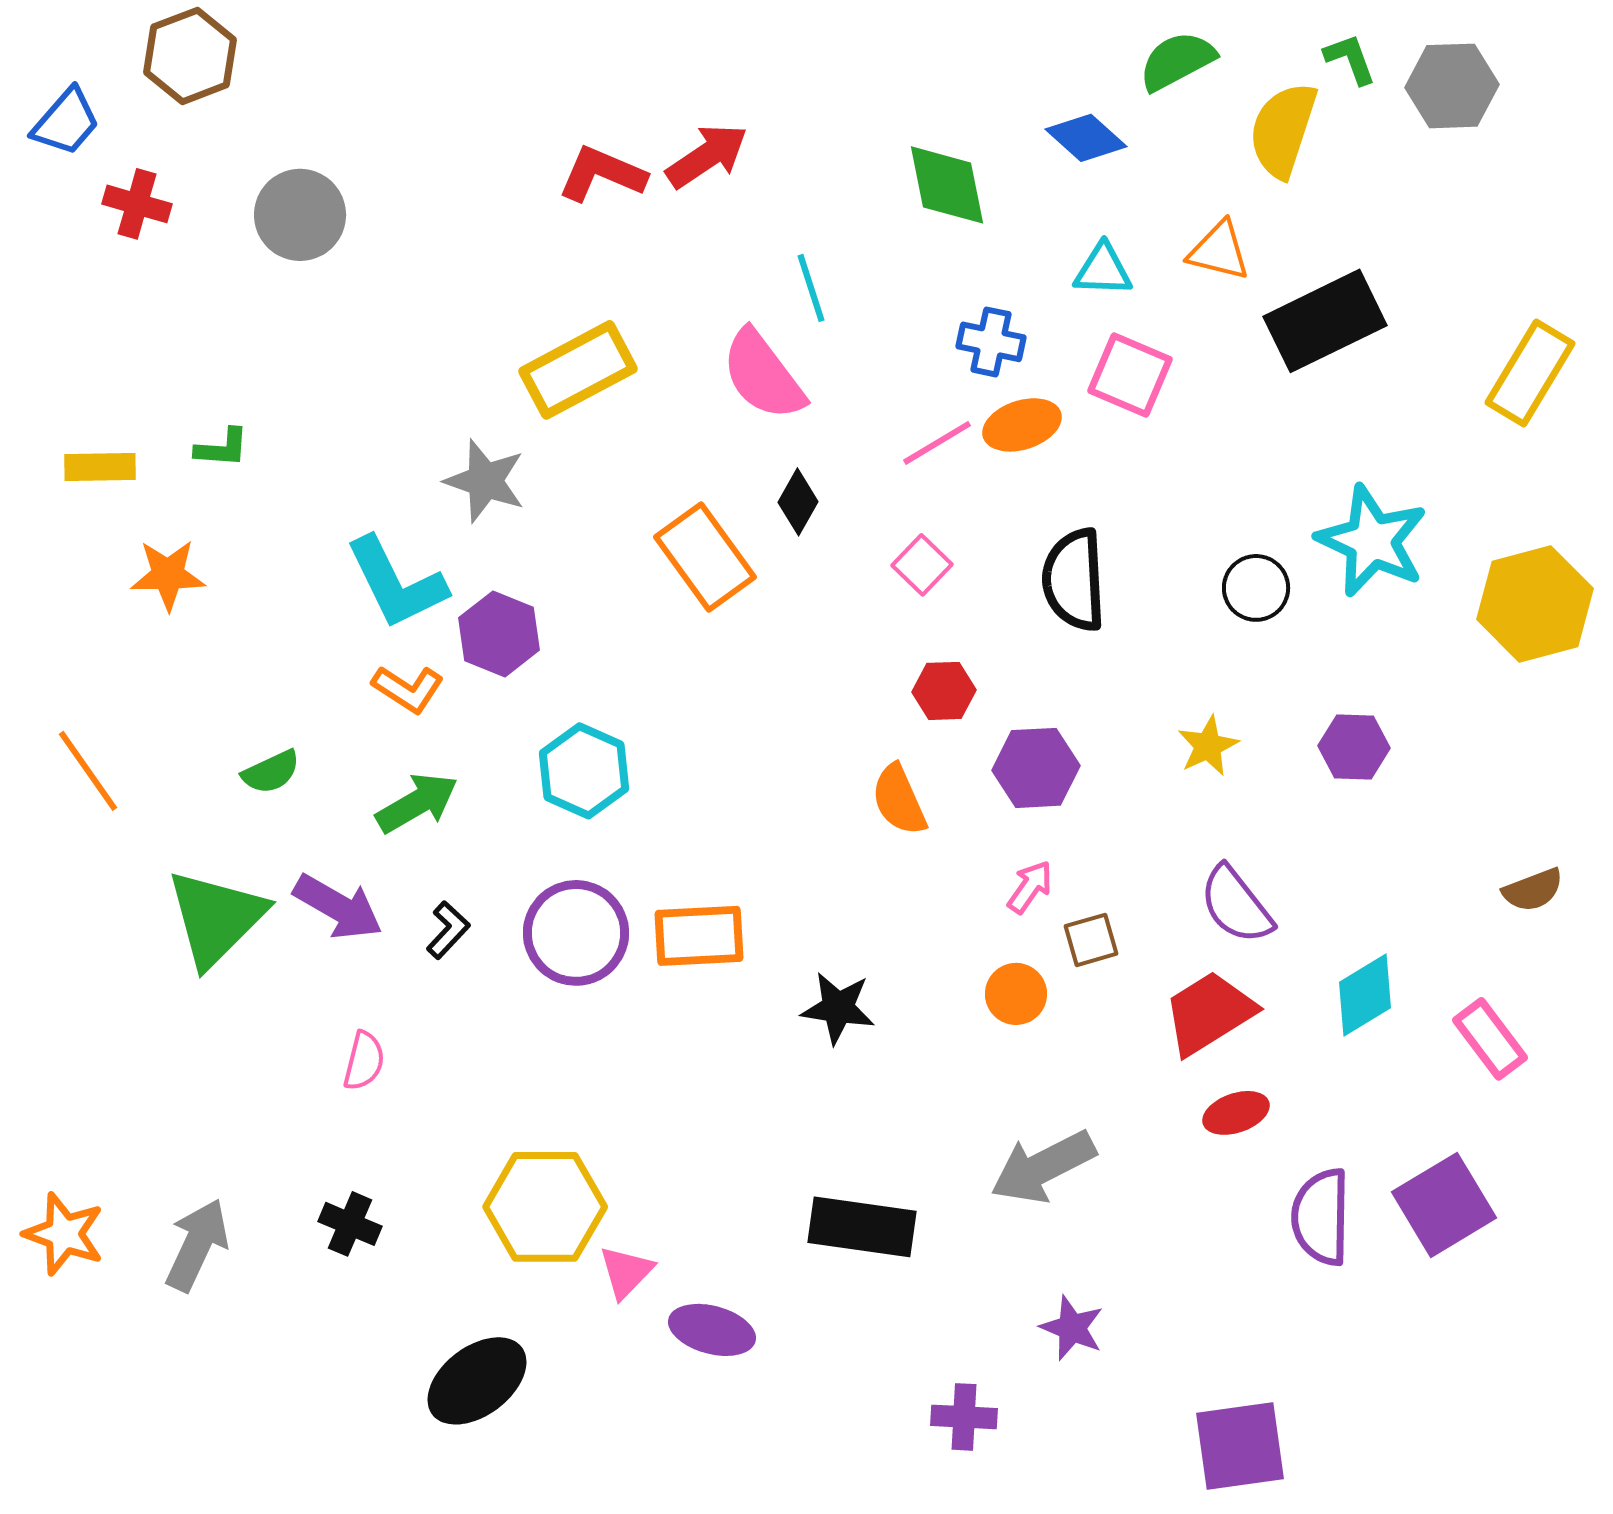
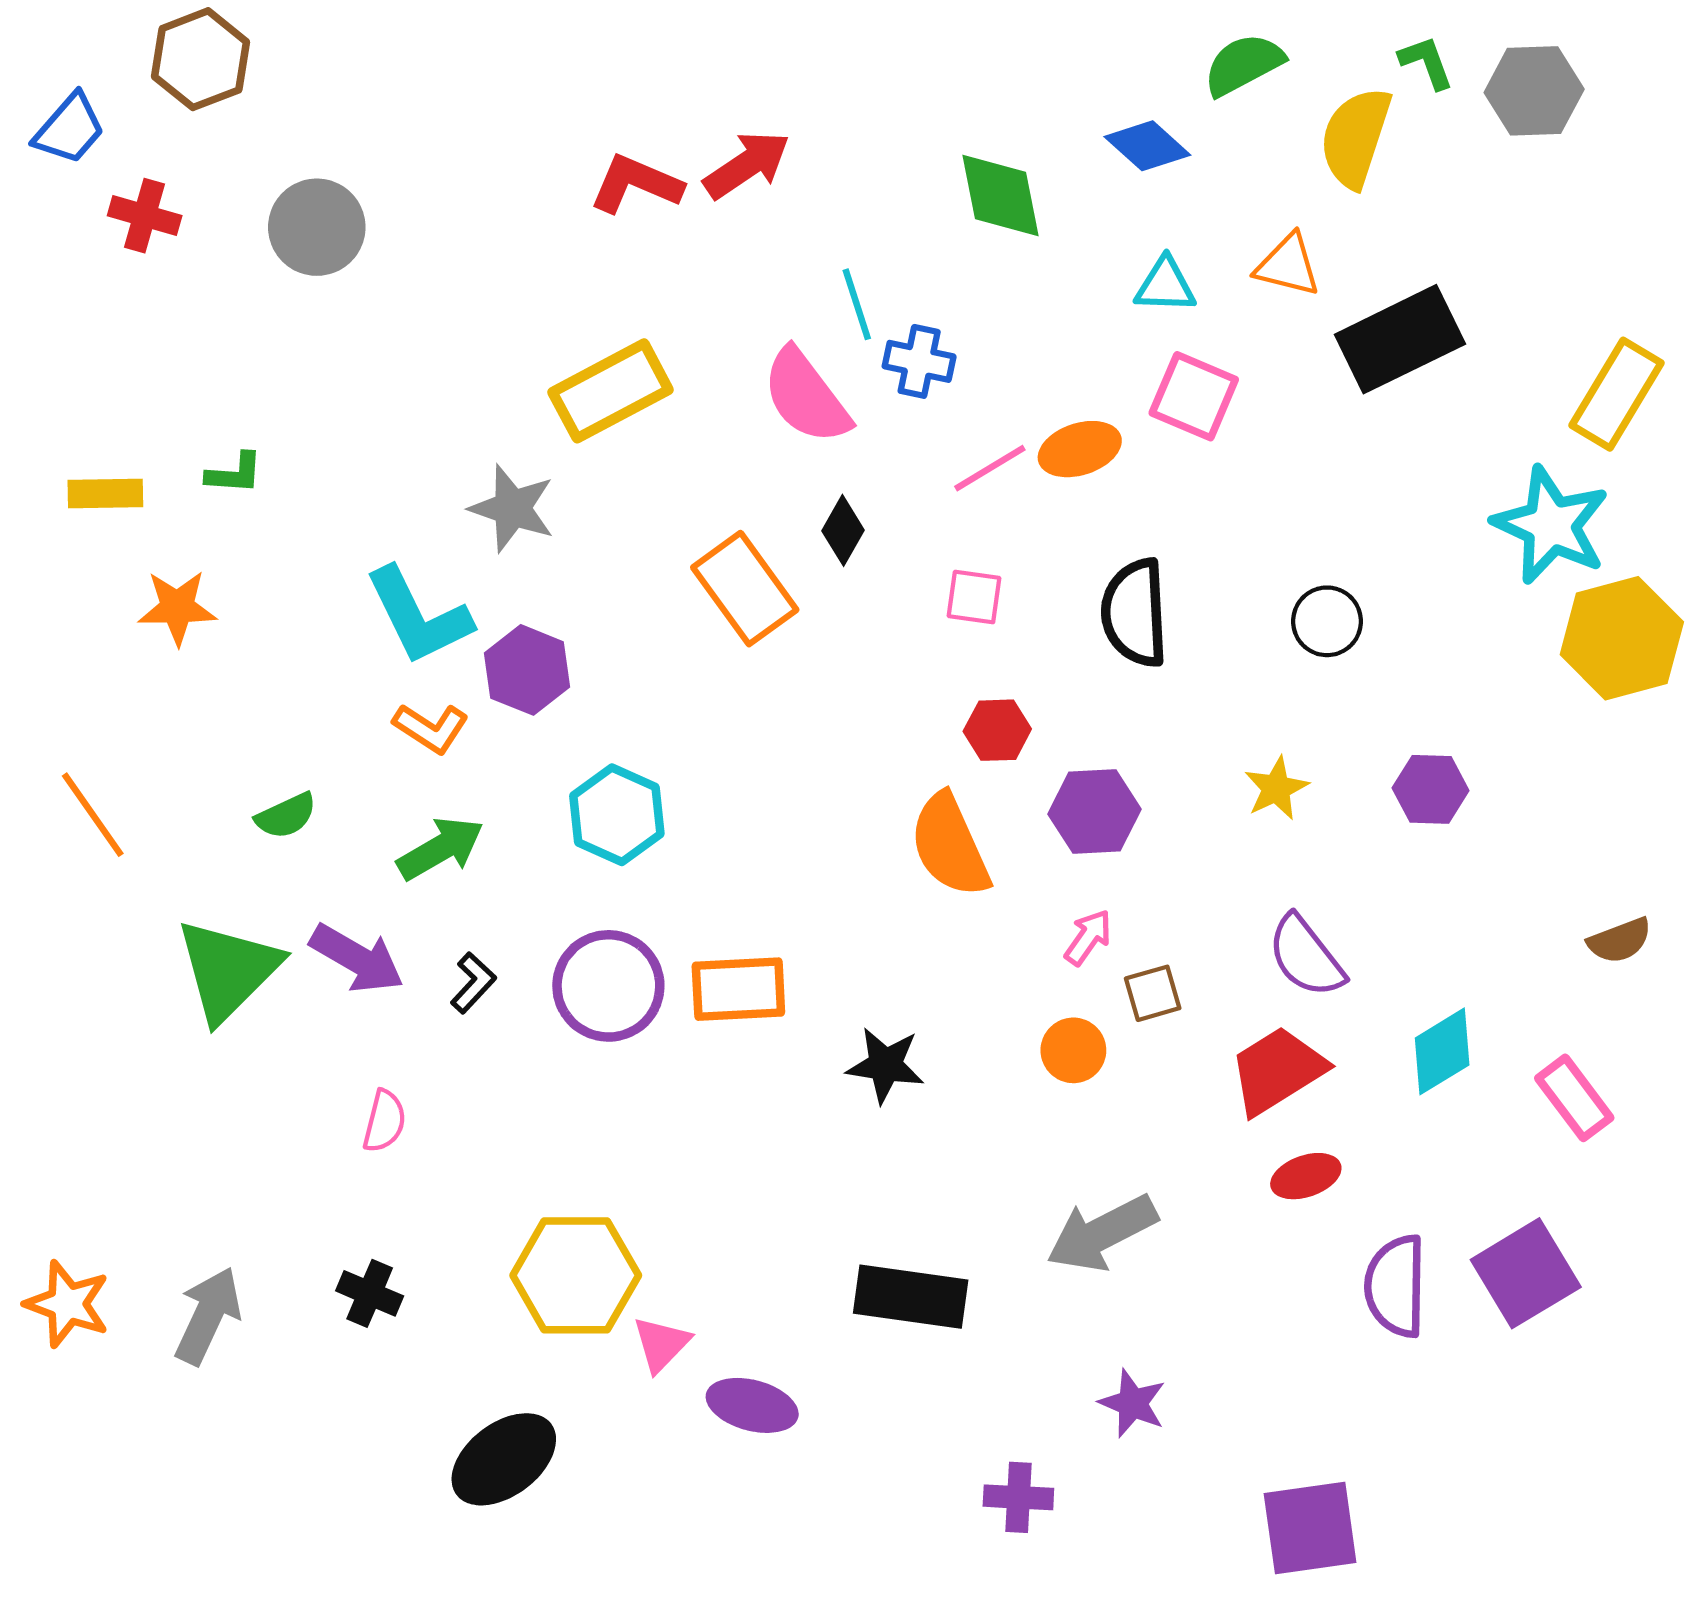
blue cross: (991, 342) -> (919, 361), moved
cyan star: (1372, 541) -> (1551, 525), moved
pink square: (922, 565) -> (974, 597), turned -36
orange semicircle: (899, 800) -> (950, 845), size x1.4

